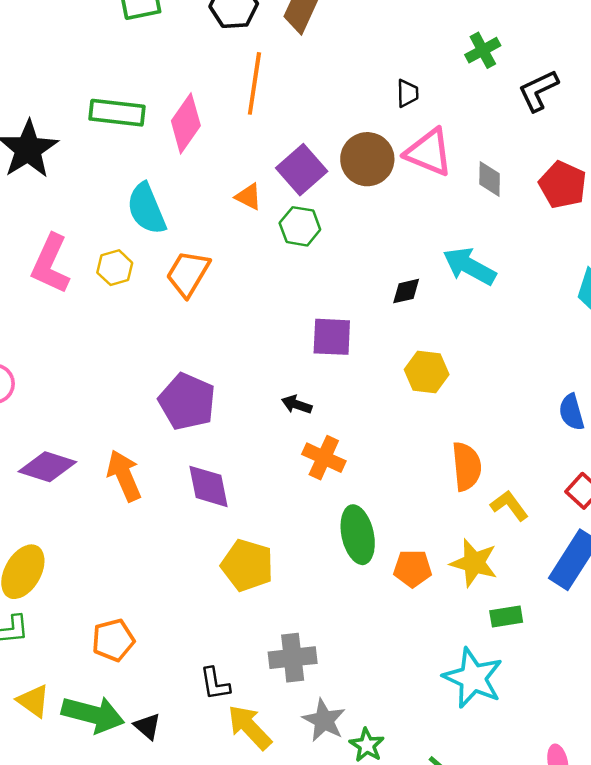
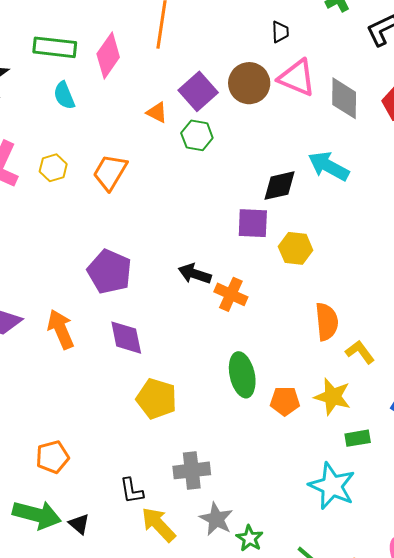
gray diamond: (490, 179) -> (344, 98), size x1.5
cyan semicircle: (146, 209) -> (64, 95), moved, size x0.7
black diamond: (406, 291) -> (280, 186), size x1.5
purple square: (332, 337) -> (253, 223), moved
black arrow: (297, 405) -> (195, 274), size x1.4
orange cross: (324, 458) -> (231, 294), moved

